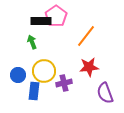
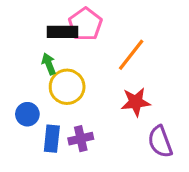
yellow circle: (44, 71) -> (67, 87), moved
purple cross: (64, 83) -> (81, 139), moved

